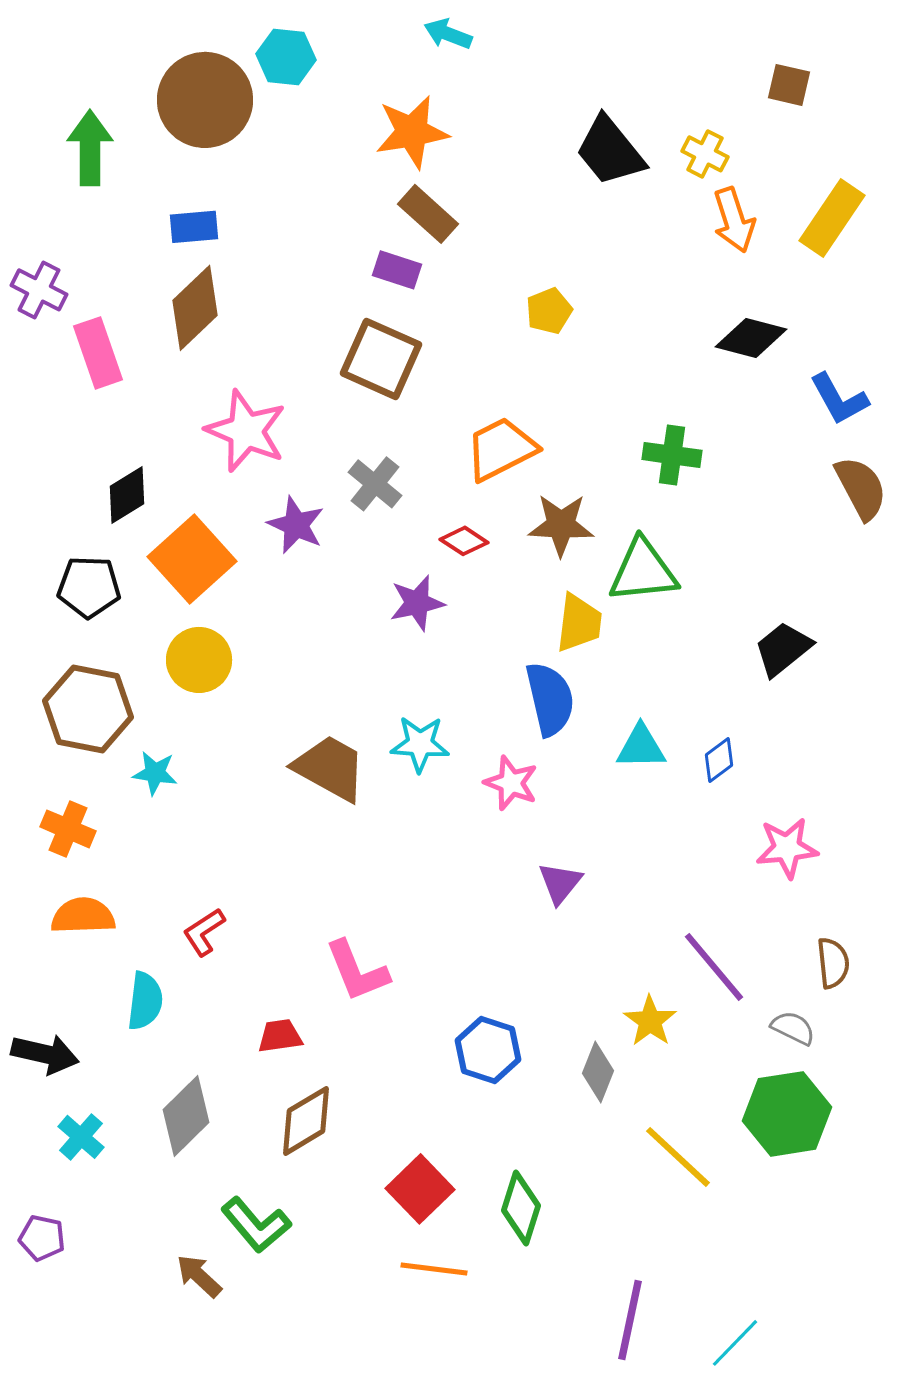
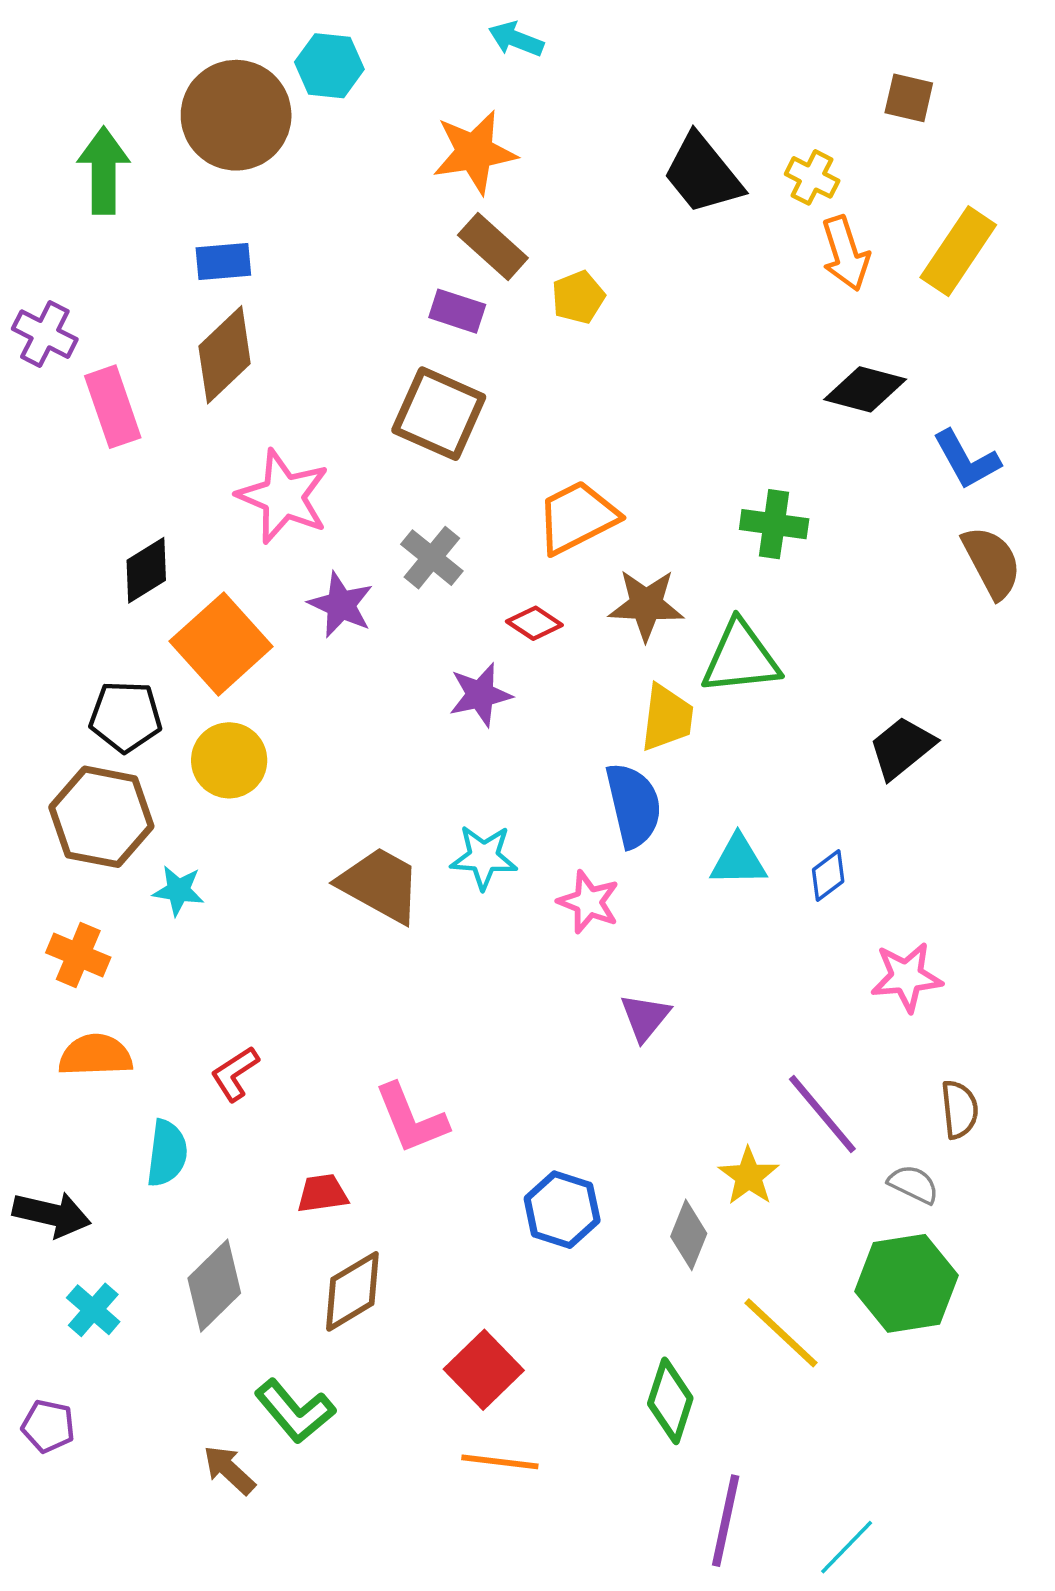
yellow pentagon: (549, 311) -> (578, 297), moved
black pentagon: (89, 587) -> (125, 717), moved
green diamond: (521, 1208) -> (670, 1401), moved

